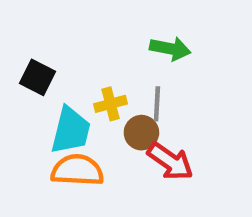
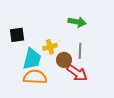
black square: (38, 77) -> (17, 35), turned -35
gray line: (157, 104) -> (80, 51), moved

